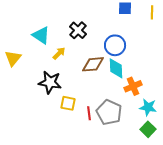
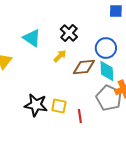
yellow arrow: (59, 53) -> (60, 56), moved
black star: (50, 82) -> (36, 105), moved
gray pentagon: (109, 112) -> (109, 98), moved

